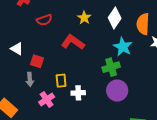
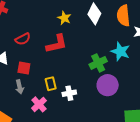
red semicircle: (44, 20) -> (23, 39), moved
red L-shape: (73, 42) -> (57, 44), turned 140
cyan star: (123, 47) -> (120, 52), moved

